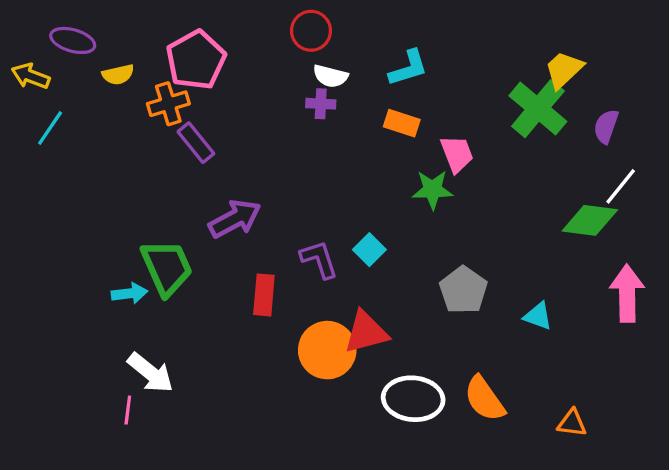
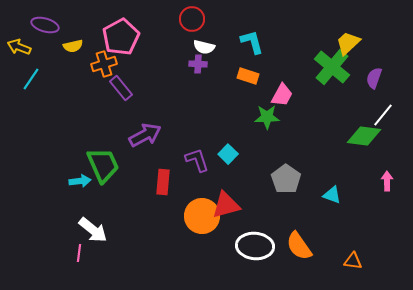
cyan L-shape: (408, 68) -> (252, 42), turned -88
pink trapezoid: (457, 154) -> (282, 95), turned 50
pink arrow: (627, 293) -> (387, 181), size x0.6

